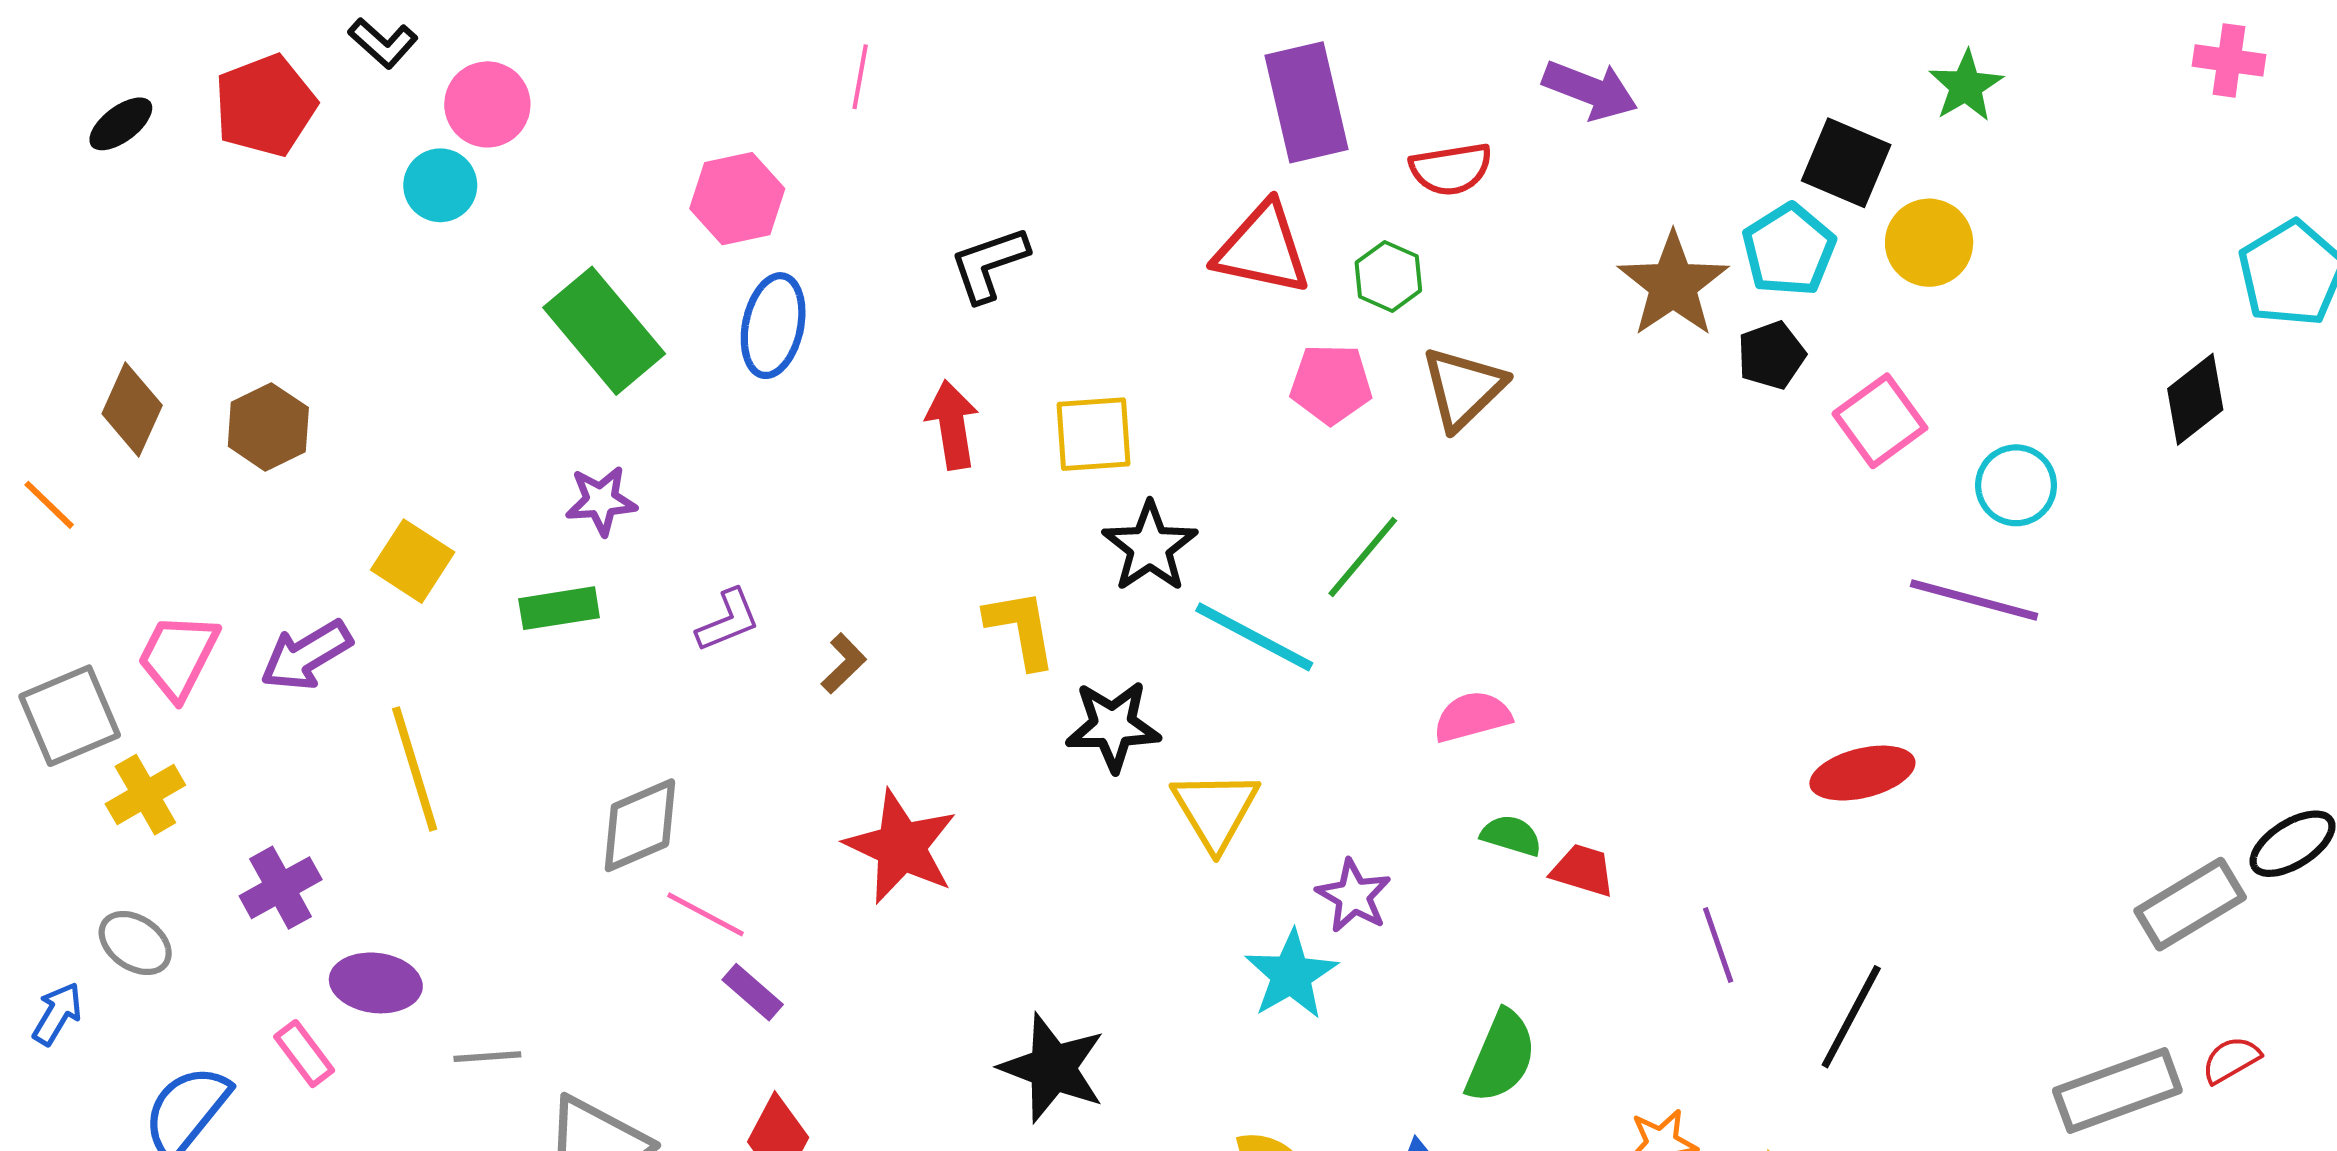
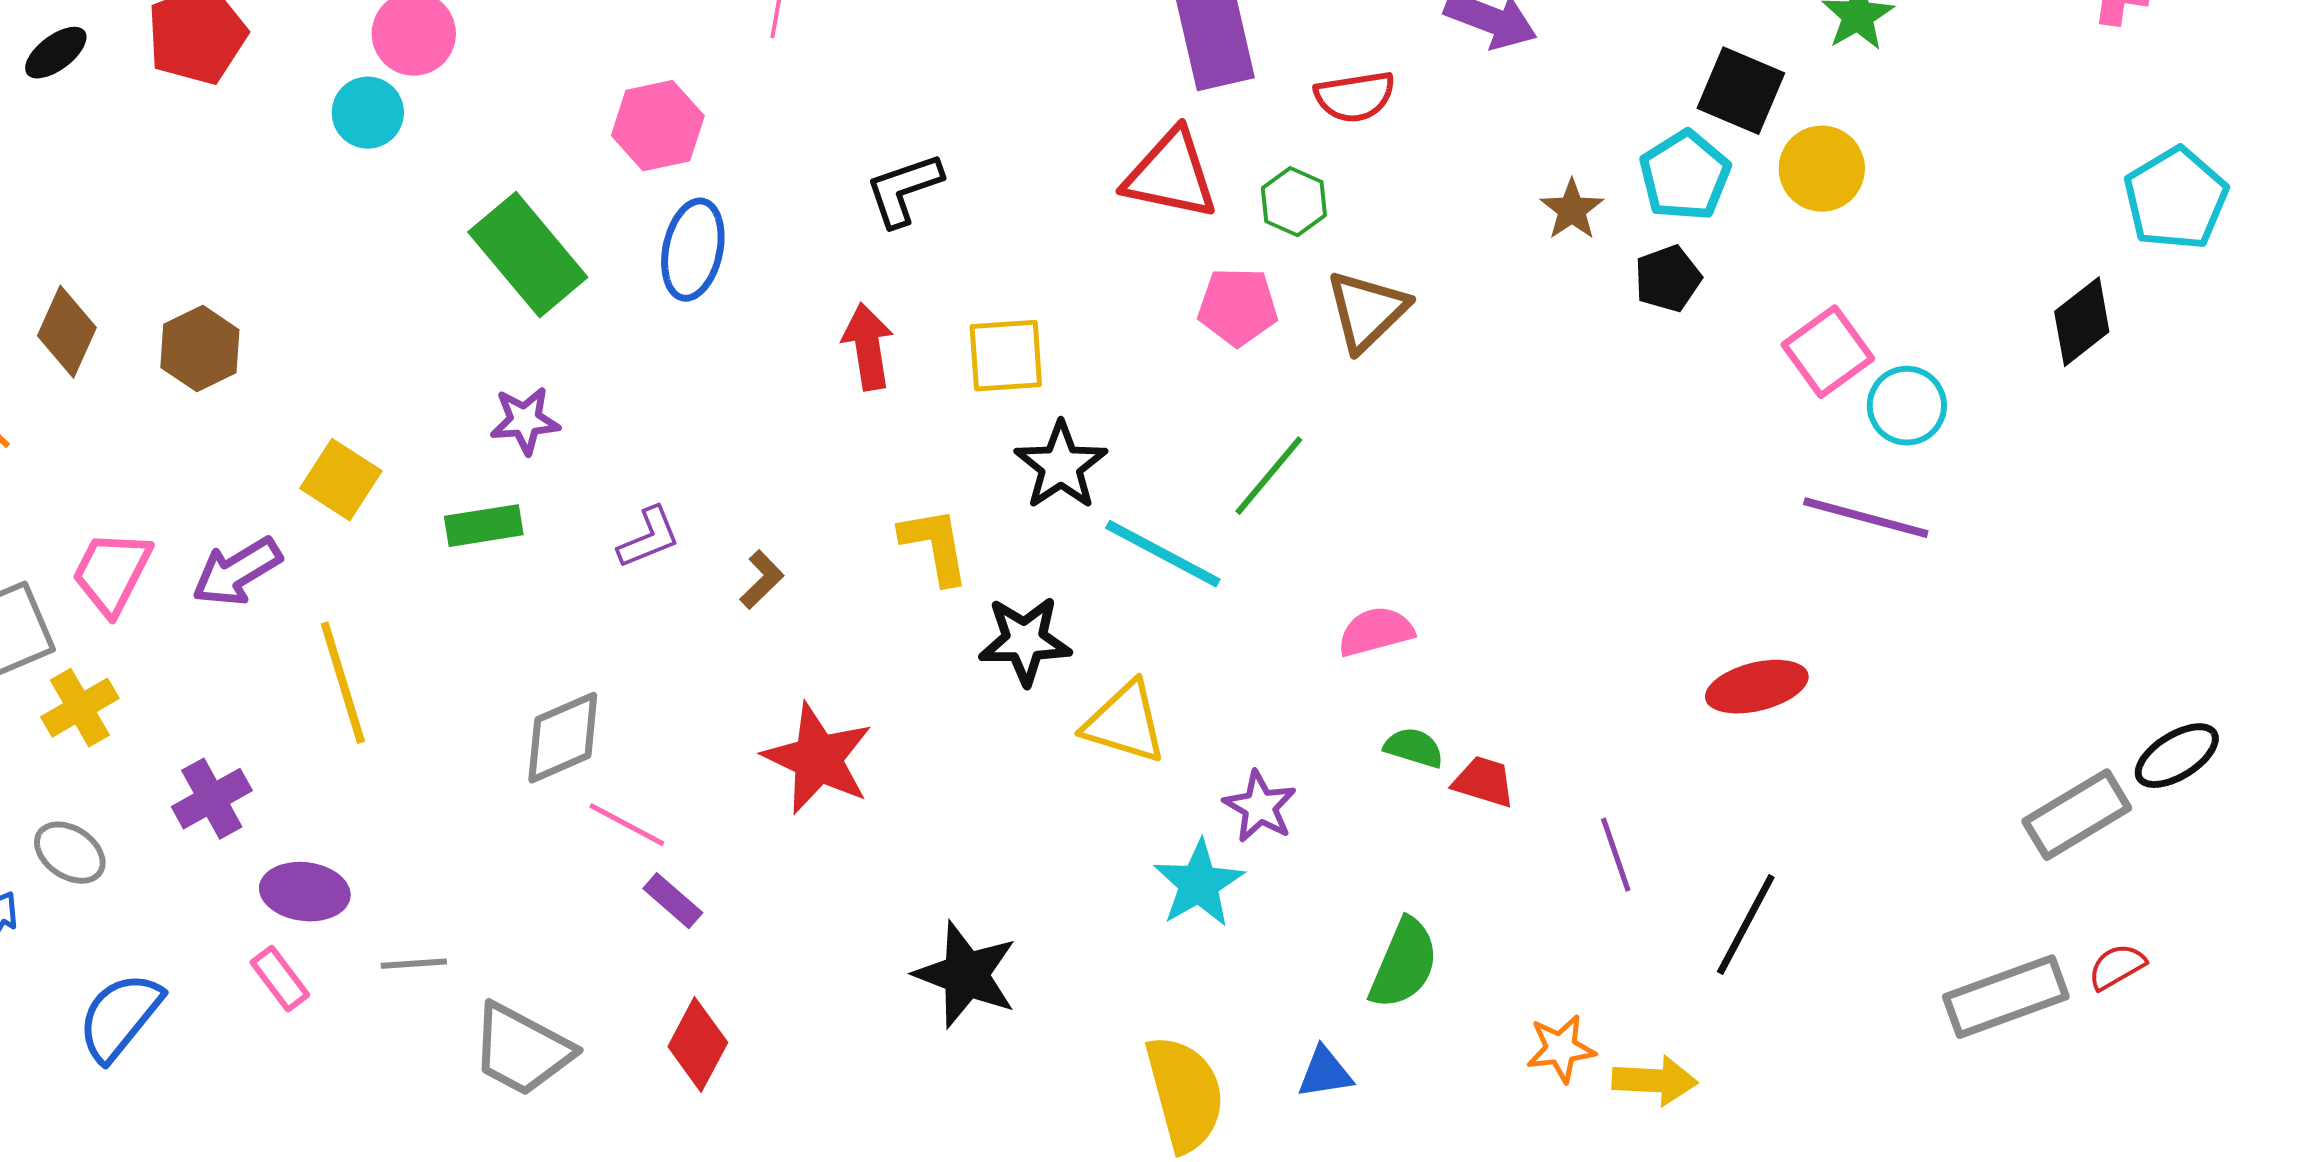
brown star: (1673, 285) -> (1572, 210), size x0.6
pink square: (1880, 421) -> (1828, 352), moved
yellow triangle: (1215, 810) -> (1125, 723), turned -42
pink rectangle: (304, 1054) -> (280, 979), moved

